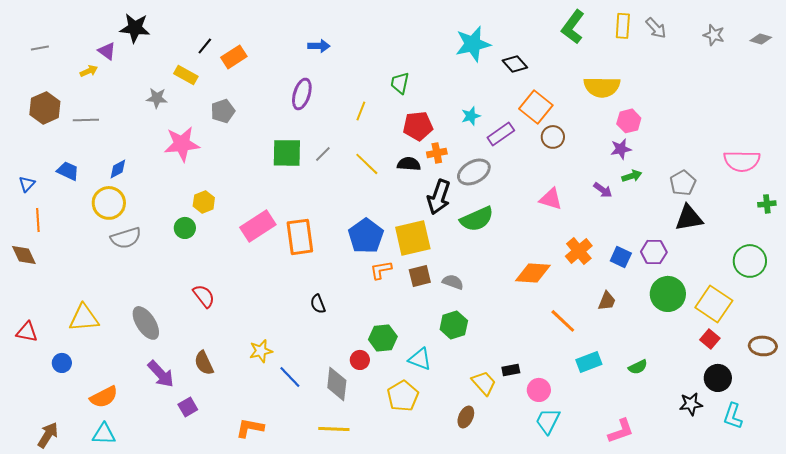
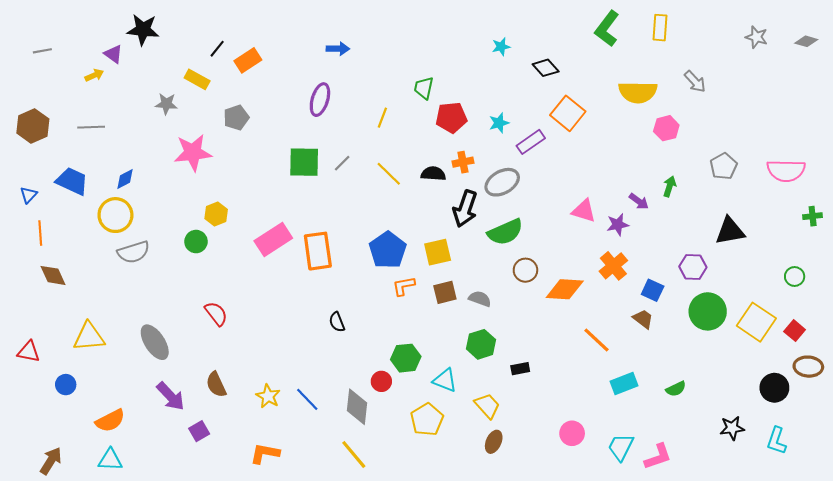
gray arrow: (656, 28) -> (695, 82), moved
cyan star: (473, 44) -> (501, 47), size x0.5
brown hexagon: (45, 108) -> (33, 126), moved
red pentagon: (418, 126) -> (451, 118), moved
brown circle: (553, 137) -> (525, 270), moved
purple star: (621, 149) -> (618, 225), moved
blue trapezoid: (68, 171) -> (72, 181), size x1.4
green arrow: (632, 176) -> (670, 186), turned -54
gray pentagon: (683, 183) -> (724, 166), moved
yellow square: (413, 238) -> (438, 252), size x0.7
brown diamond: (24, 255) -> (53, 275), moved
blue square: (621, 257) -> (653, 290), moved
green circle: (750, 261) -> (795, 276), size x0.6
brown trapezoid: (607, 301) -> (643, 319), turned -75
red square: (710, 339) -> (795, 331), moved
yellow star: (261, 351) -> (268, 396), moved, turned -30
black rectangle: (511, 370) -> (520, 369), moved
black circle: (718, 378) -> (774, 388), moved
yellow trapezoid: (484, 383) -> (487, 406), moved
pink circle: (539, 390) -> (572, 433), moved
cyan trapezoid: (548, 421) -> (621, 447), moved
yellow line: (334, 429) -> (354, 454), turned 48

